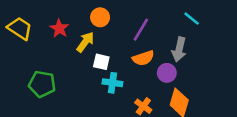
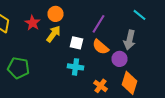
orange circle: (100, 17) -> (56, 14), moved
orange semicircle: (143, 58) -> (100, 47), turned 60
white square: (101, 62) -> (76, 43), moved

